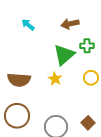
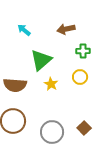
green triangle: (64, 55) -> (41, 60), moved
yellow circle: (91, 78) -> (80, 77), moved

